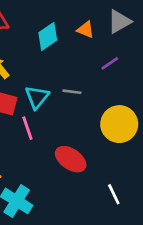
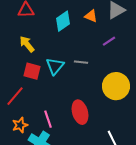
pink line: (27, 128) -> (48, 119), moved
red ellipse: (71, 159) -> (80, 112), turned 40

